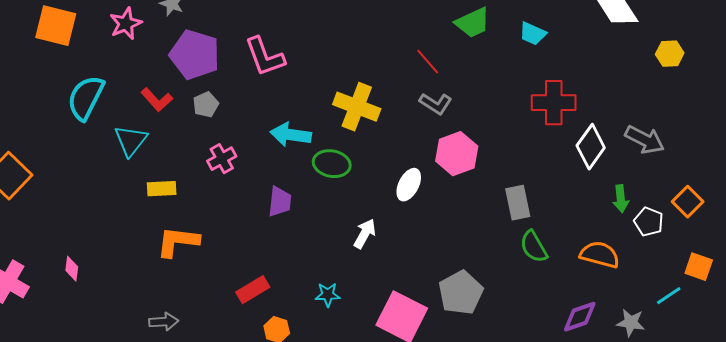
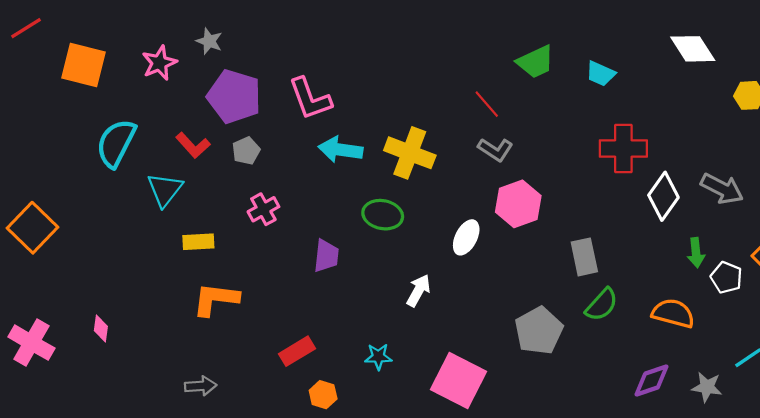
cyan arrow: (291, 135) -> (340, 150), moved
green semicircle: (534, 247) -> (602, 305), turned -108
gray pentagon: (461, 293) -> (539, 331), moved

